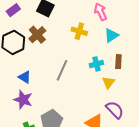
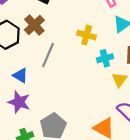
yellow cross: (79, 31) -> (87, 35), moved
gray line: (62, 70) -> (48, 55), moved

